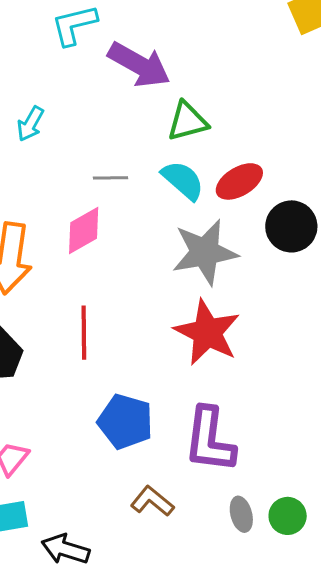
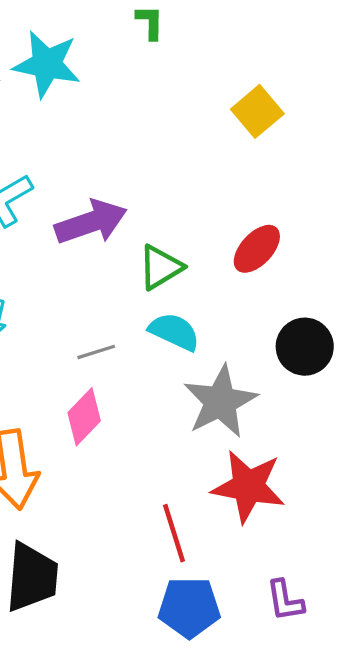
purple arrow: (139, 65) -> (91, 222), turned -32
red ellipse: (239, 181) -> (257, 249), moved
red line: (84, 333) -> (174, 533), moved
purple L-shape: (210, 440) -> (285, 600), size x0.6

